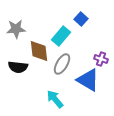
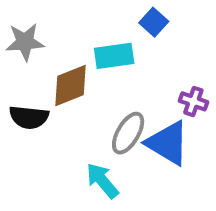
cyan rectangle: (61, 36) -> (114, 56), turned 42
brown diamond: (39, 51) -> (71, 86), turned 75
gray ellipse: (62, 64) -> (128, 133), moved

